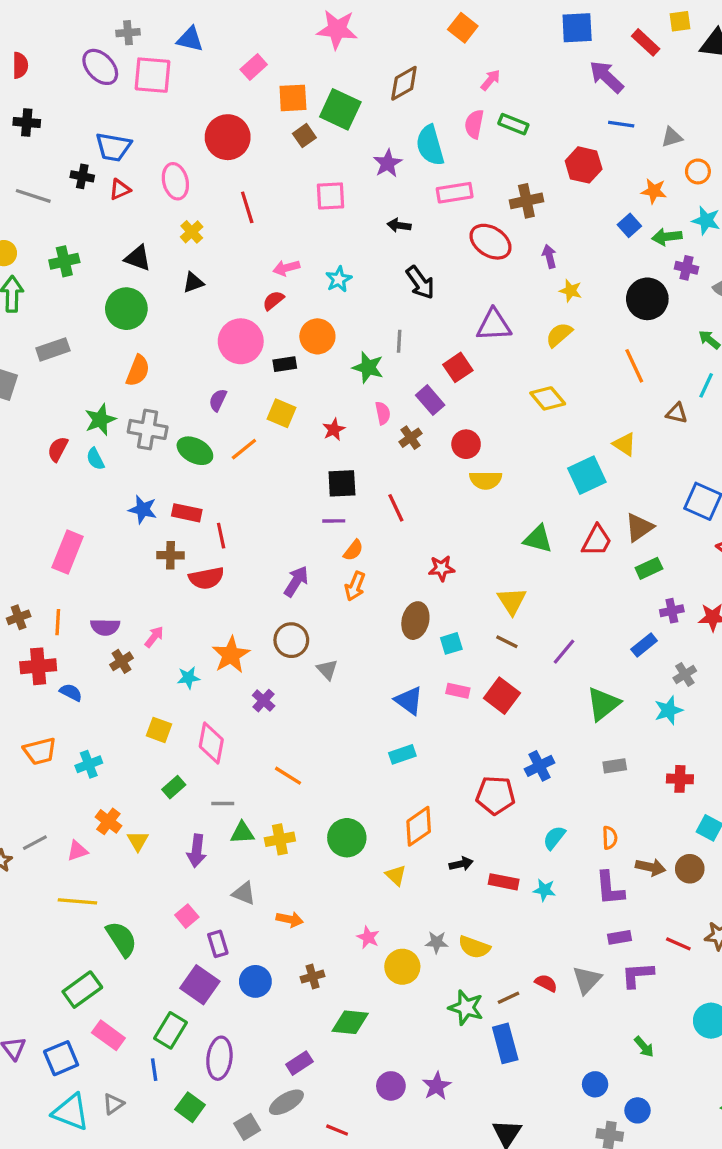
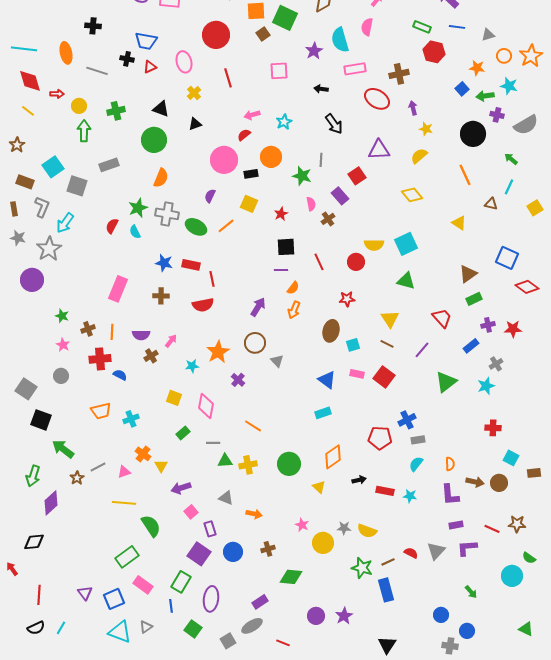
green rectangle: (513, 124) -> (422, 27), moved
red circle: (466, 444) -> (356, 262), moved
cyan square: (587, 475) -> (406, 244), moved
red trapezoid: (597, 541) -> (442, 318), moved, turned -70
brown cross: (170, 555) -> (161, 296), moved
gray rectangle: (615, 766) -> (418, 440), moved
purple arrow: (197, 851) -> (181, 488), moved, turned 66

